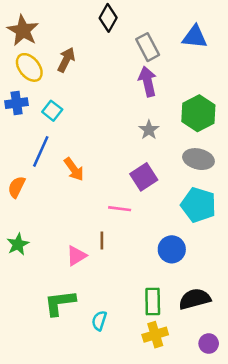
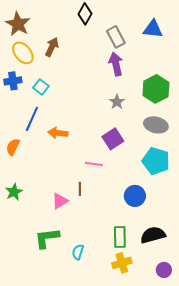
orange arrow: (74, 169) -> (58, 133), turned 132

